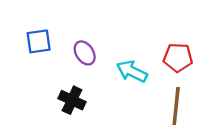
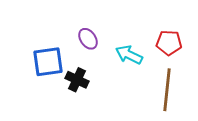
blue square: (39, 41) -> (48, 62), moved, size x1.4

